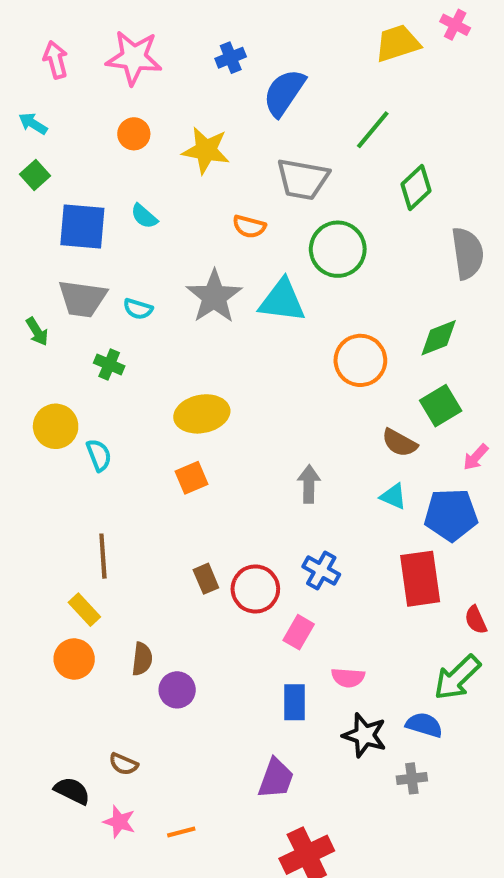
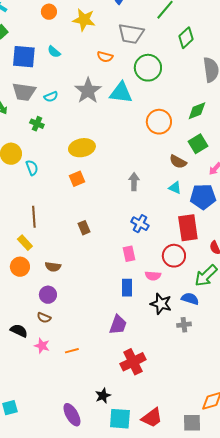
cyan semicircle: (138, 309) -> (51, 97), turned -40
red circle: (255, 589) -> (174, 256), moved
pink rectangle: (299, 632) -> (129, 254), turned -42
brown semicircle: (142, 659) -> (53, 267), turned 91
purple circle: (177, 690) -> (48, 295), moved

